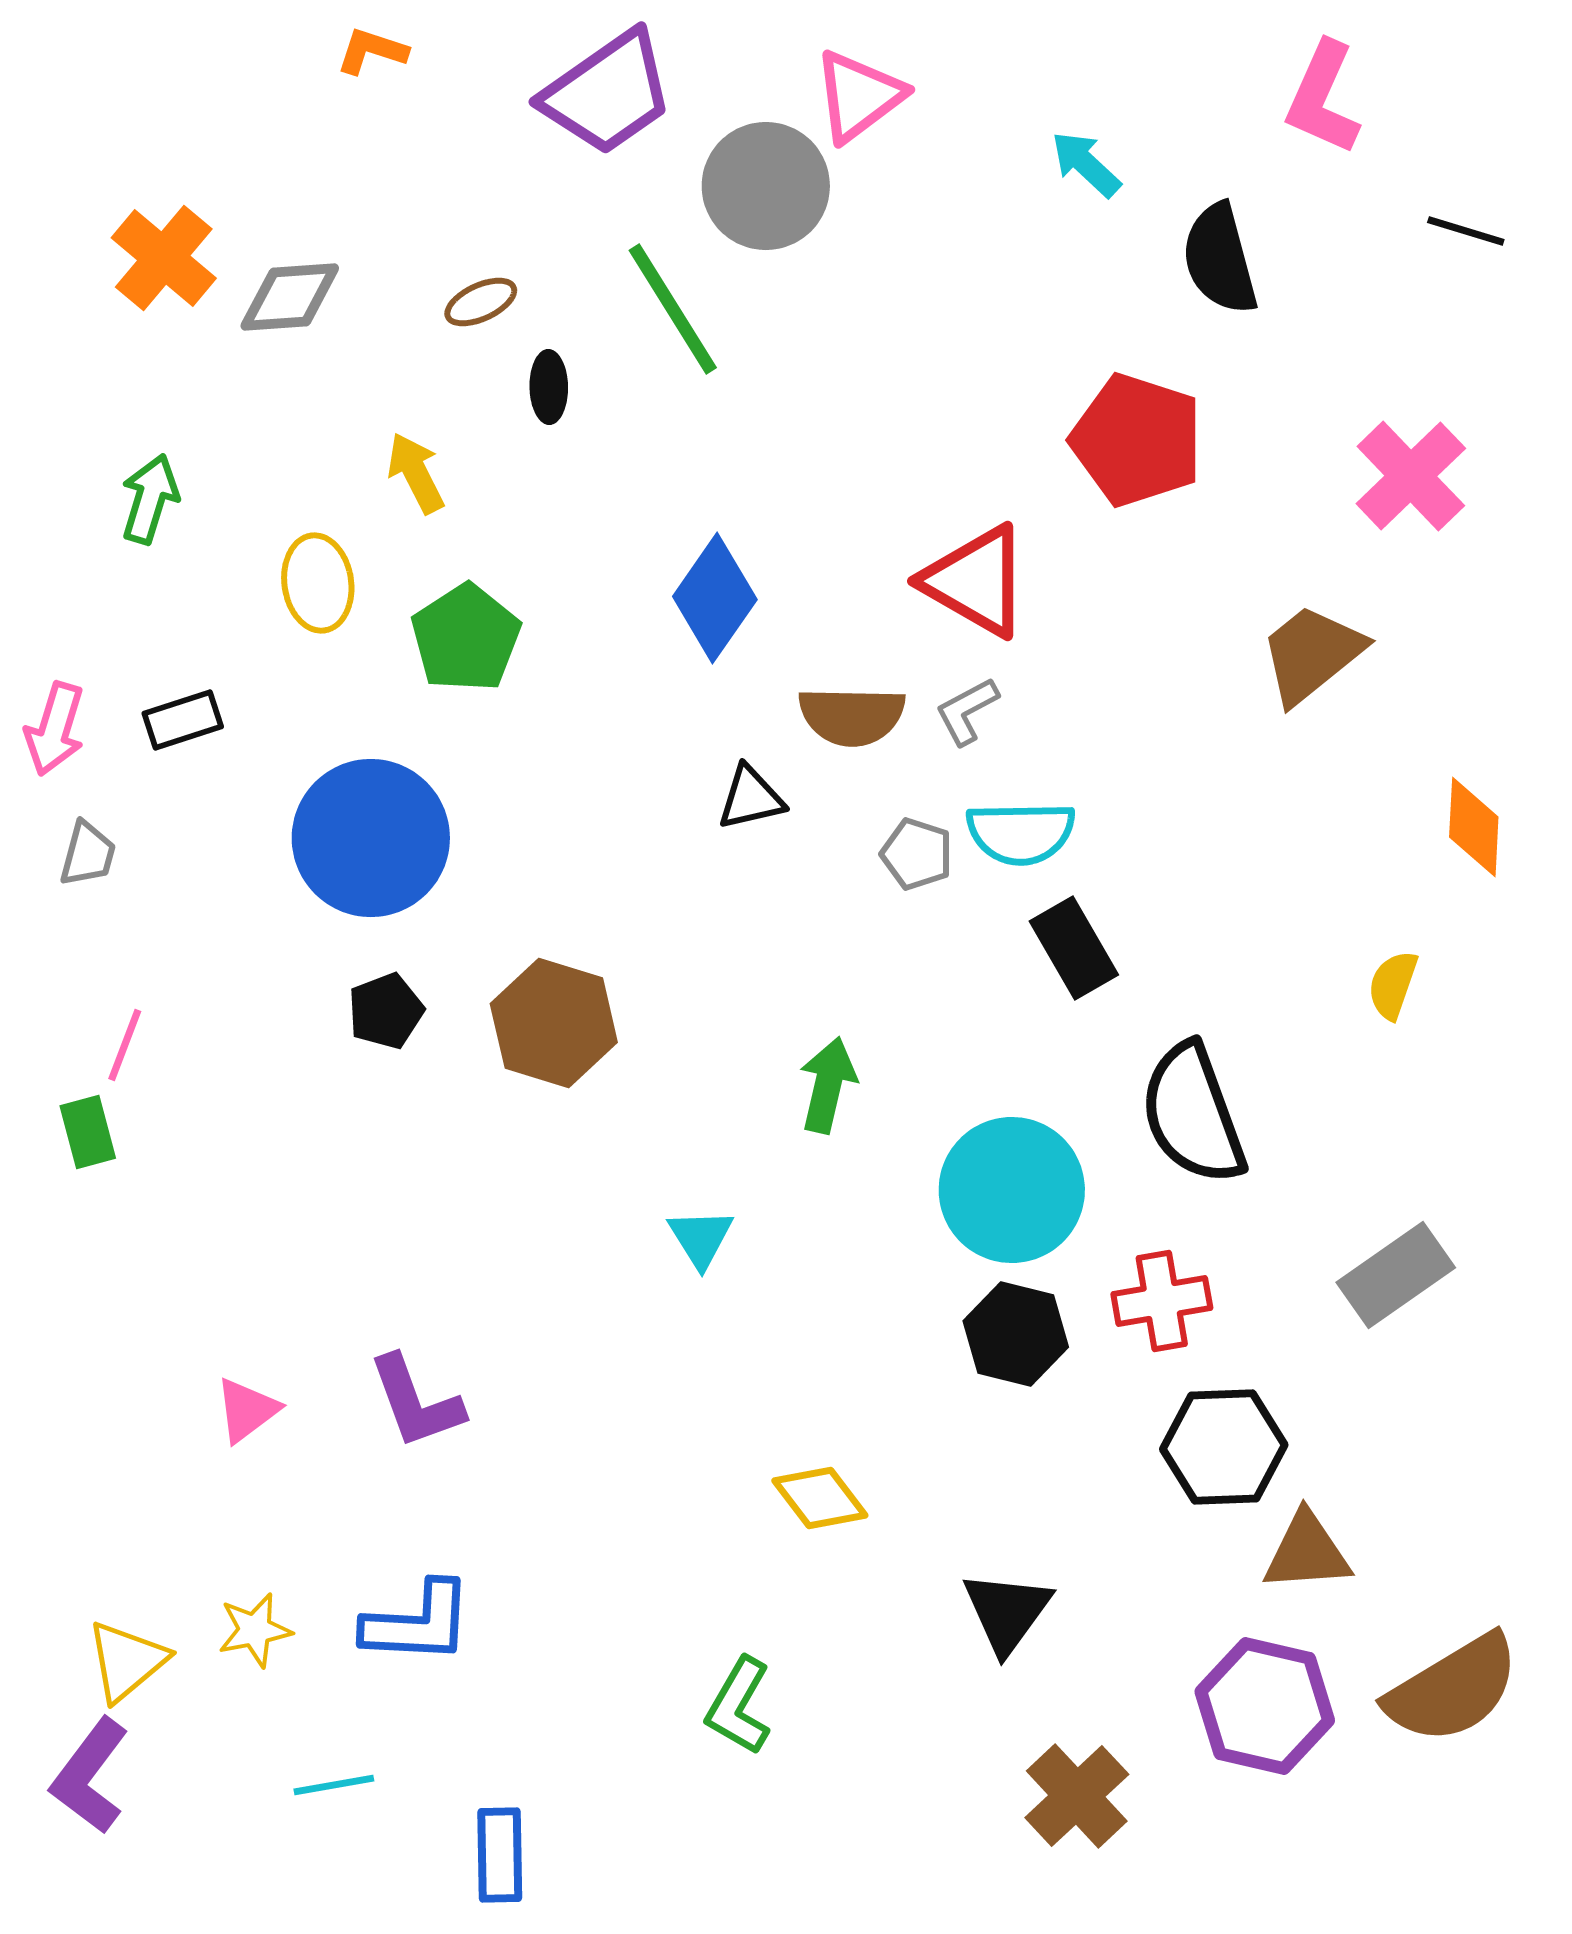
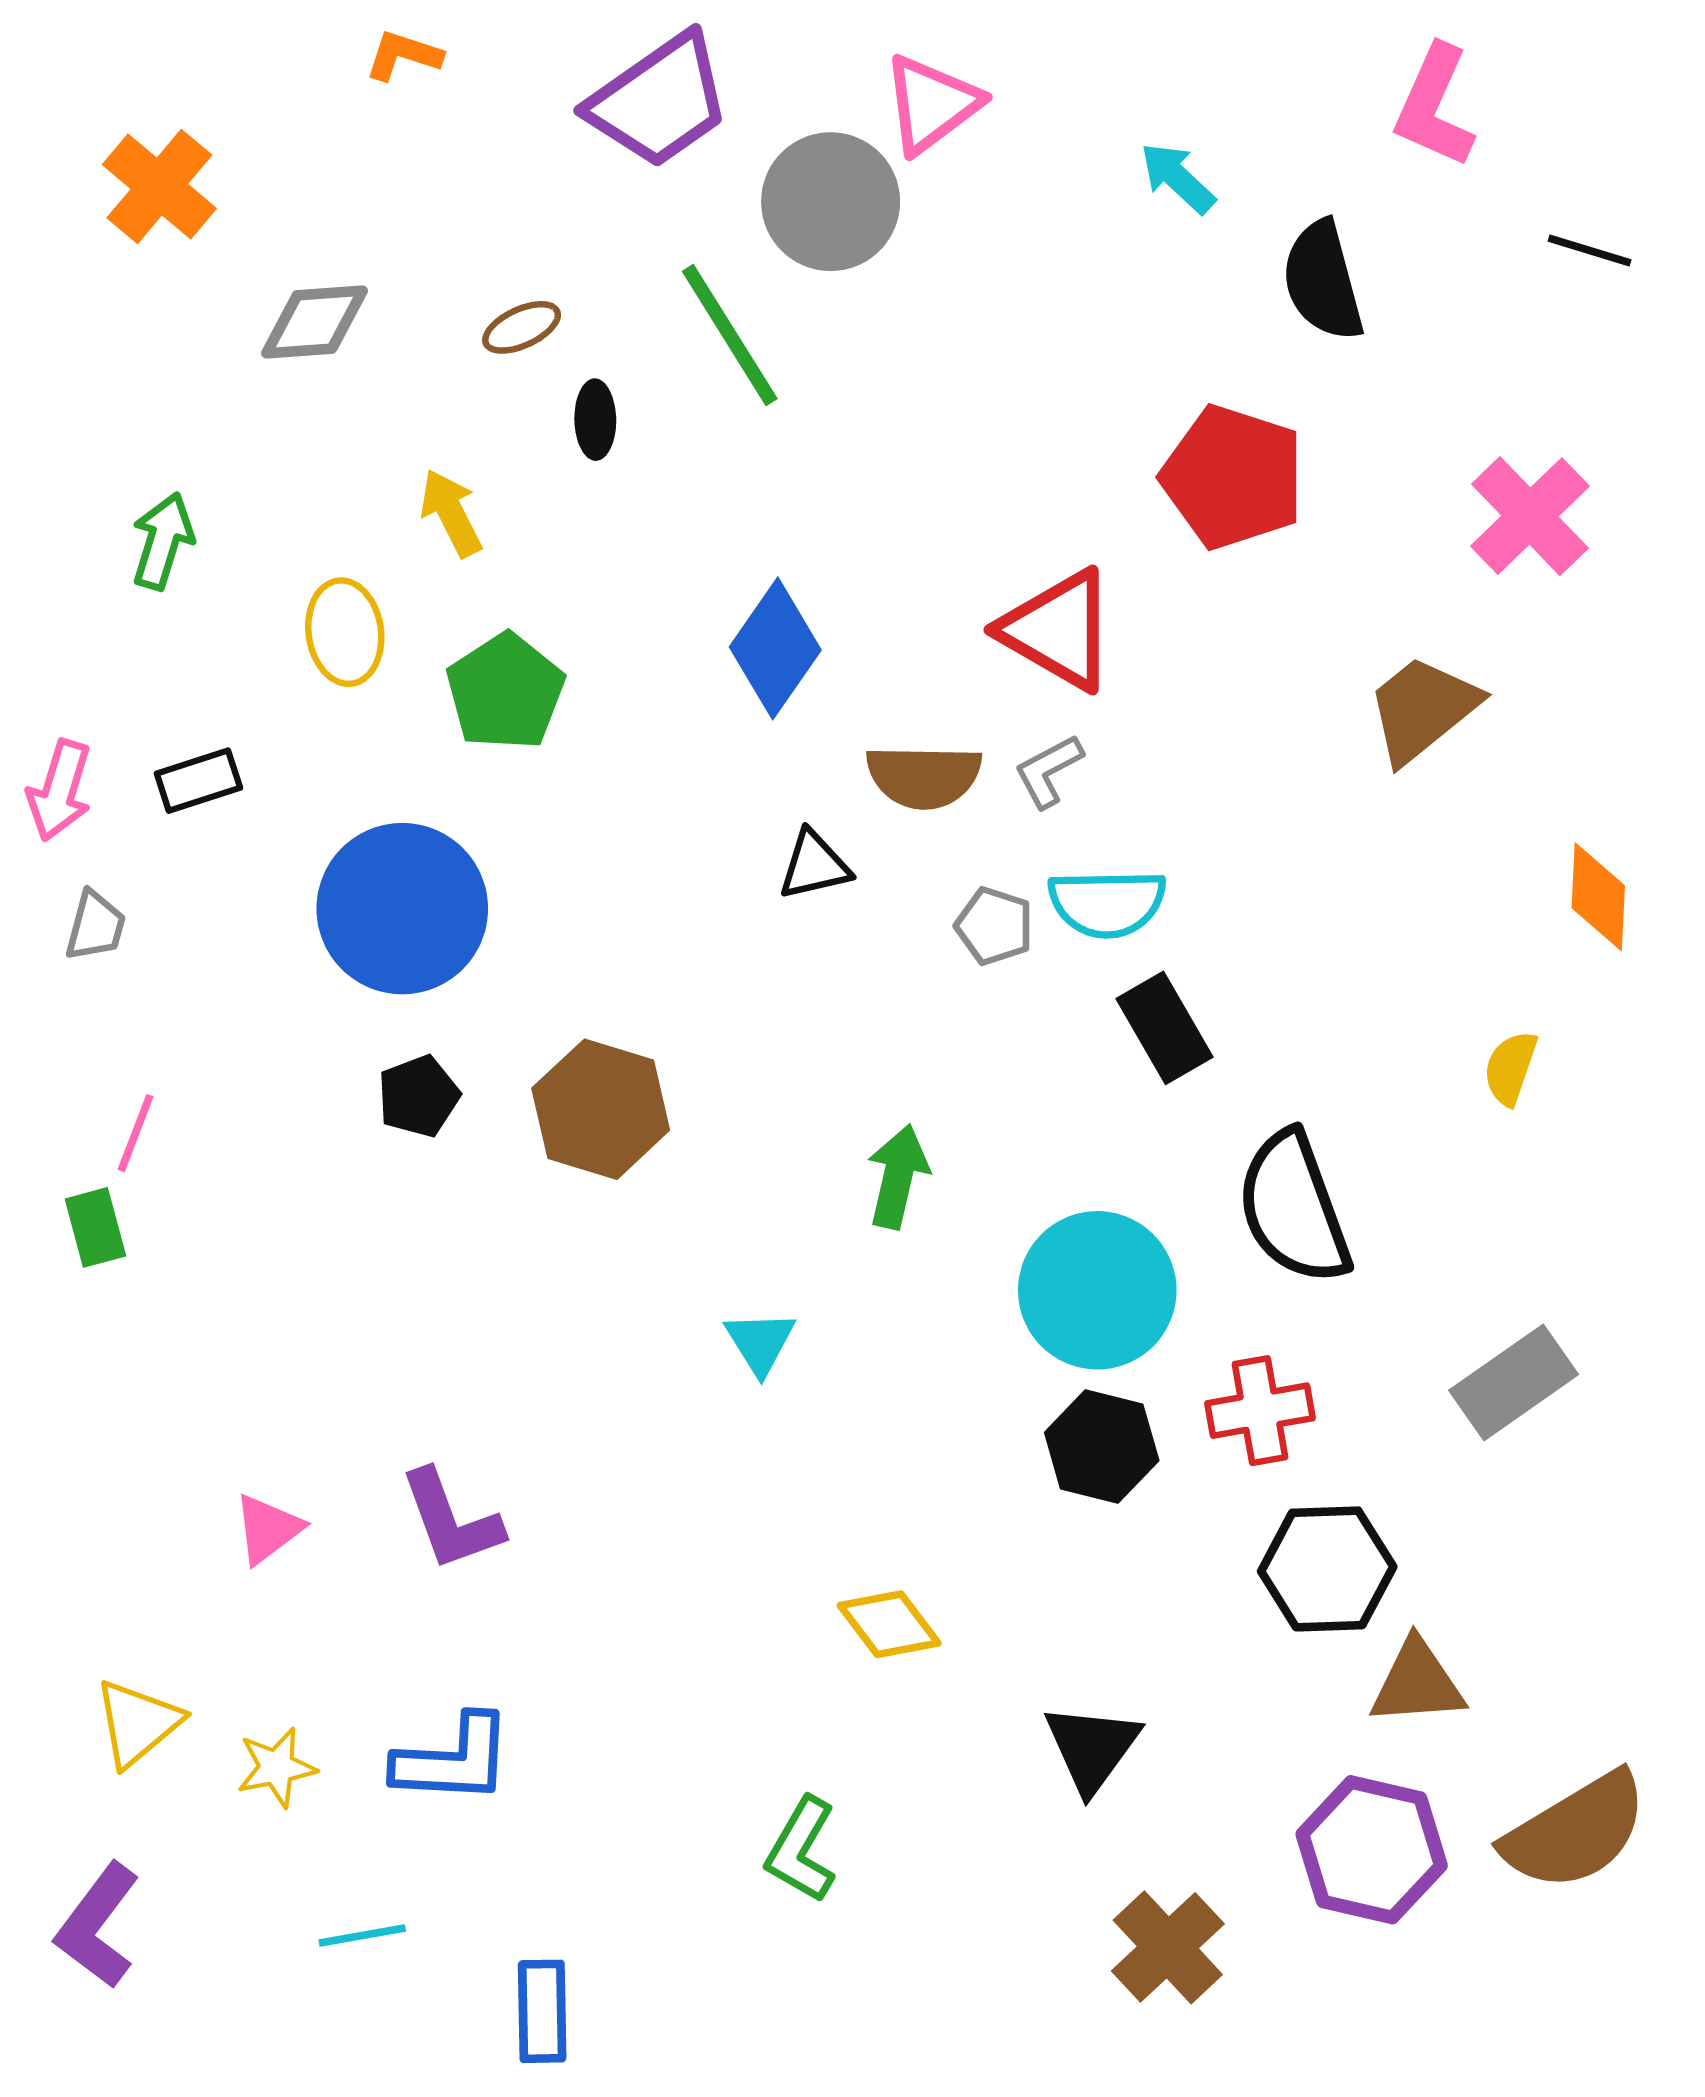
orange cross: (164, 258) -> (159, 186), moved
yellow triangle: (127, 1661) -> (138, 1723), moved

